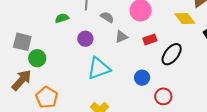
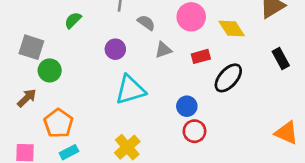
green semicircle: (62, 18) -> (73, 20), moved, turned -32
yellow diamond: (185, 19) -> (232, 29), moved
brown arrow: (22, 80) -> (27, 98), size x0.7
red circle: (163, 96) -> (194, 131), moved

